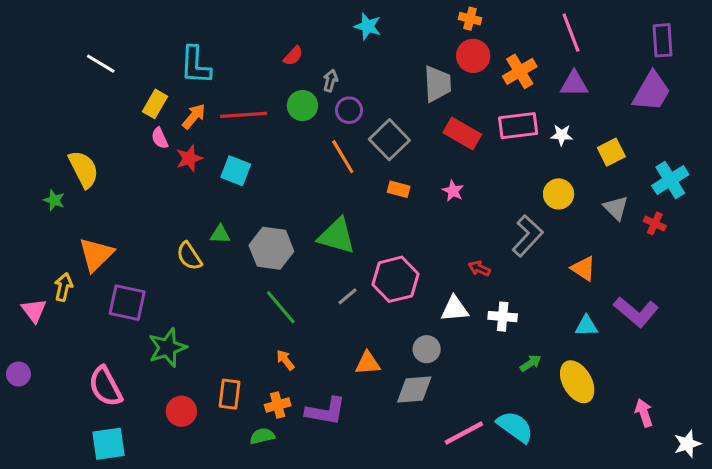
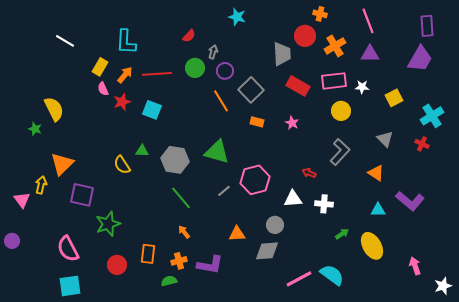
orange cross: (470, 19) -> (320, 14), moved
yellow circle: (559, 194) -> (341, 111), moved
gray triangle: (616, 208) -> (385, 139), moved

